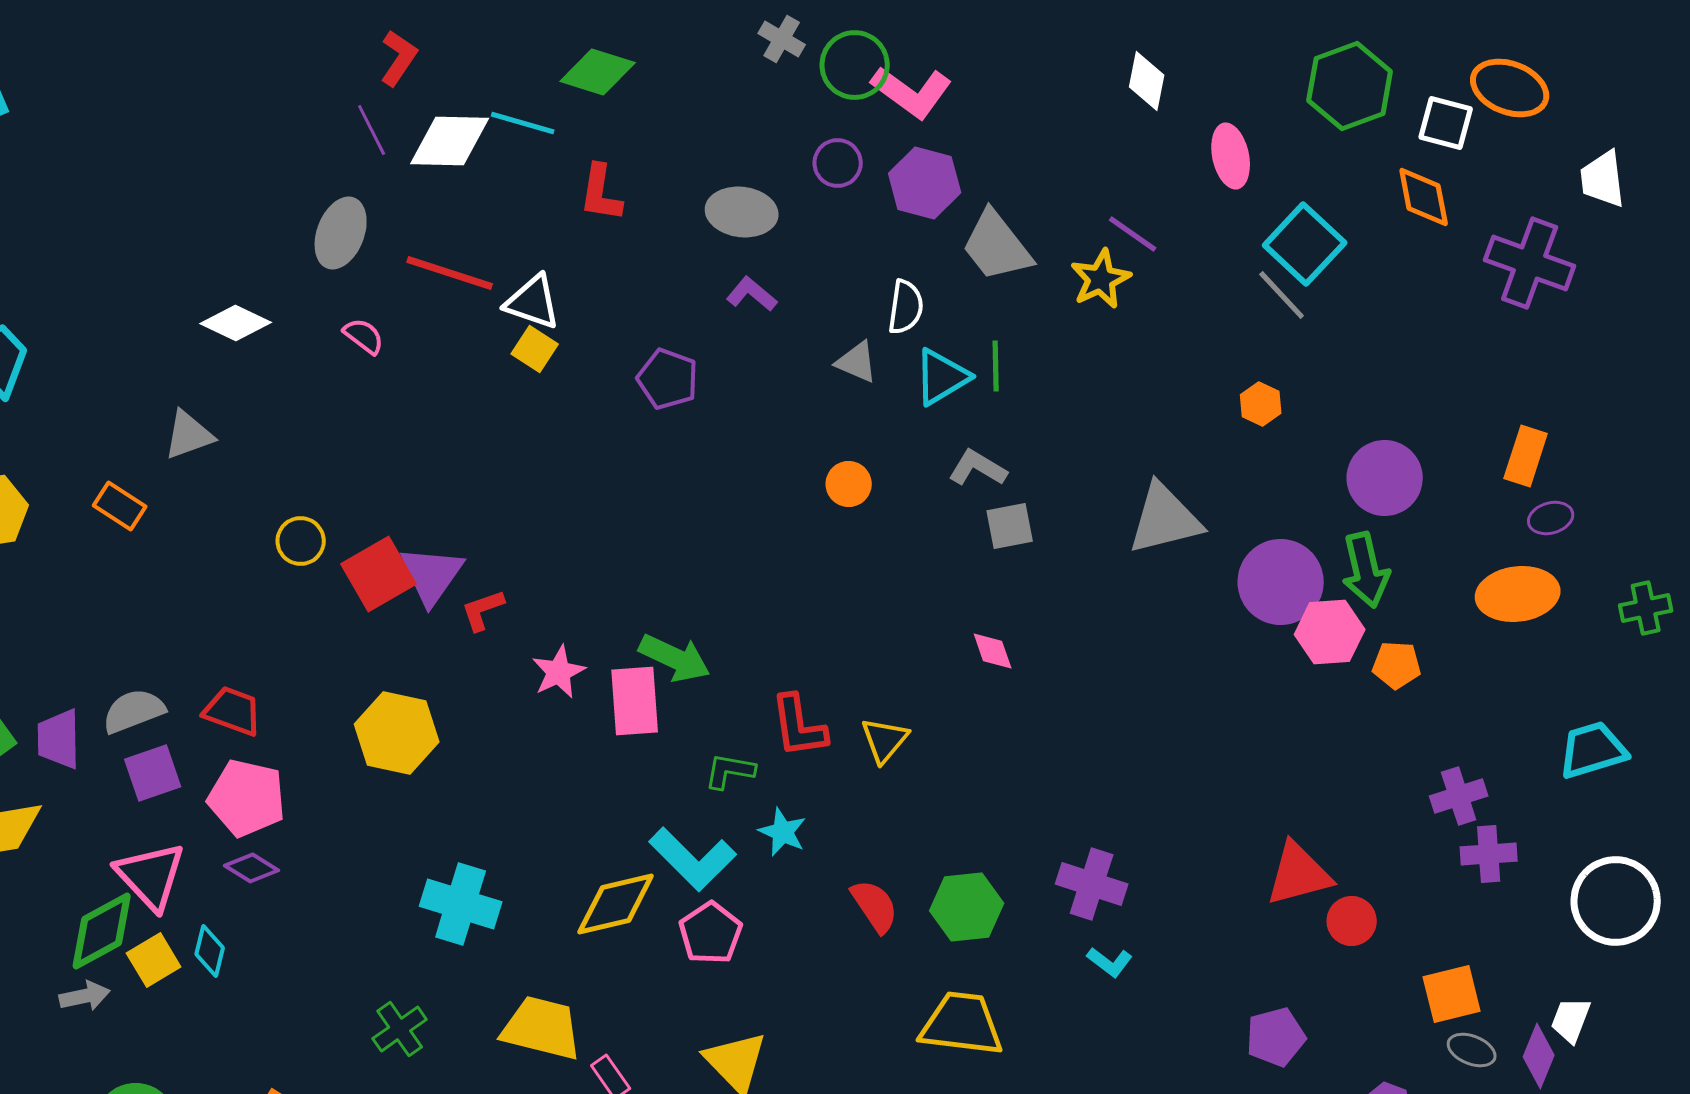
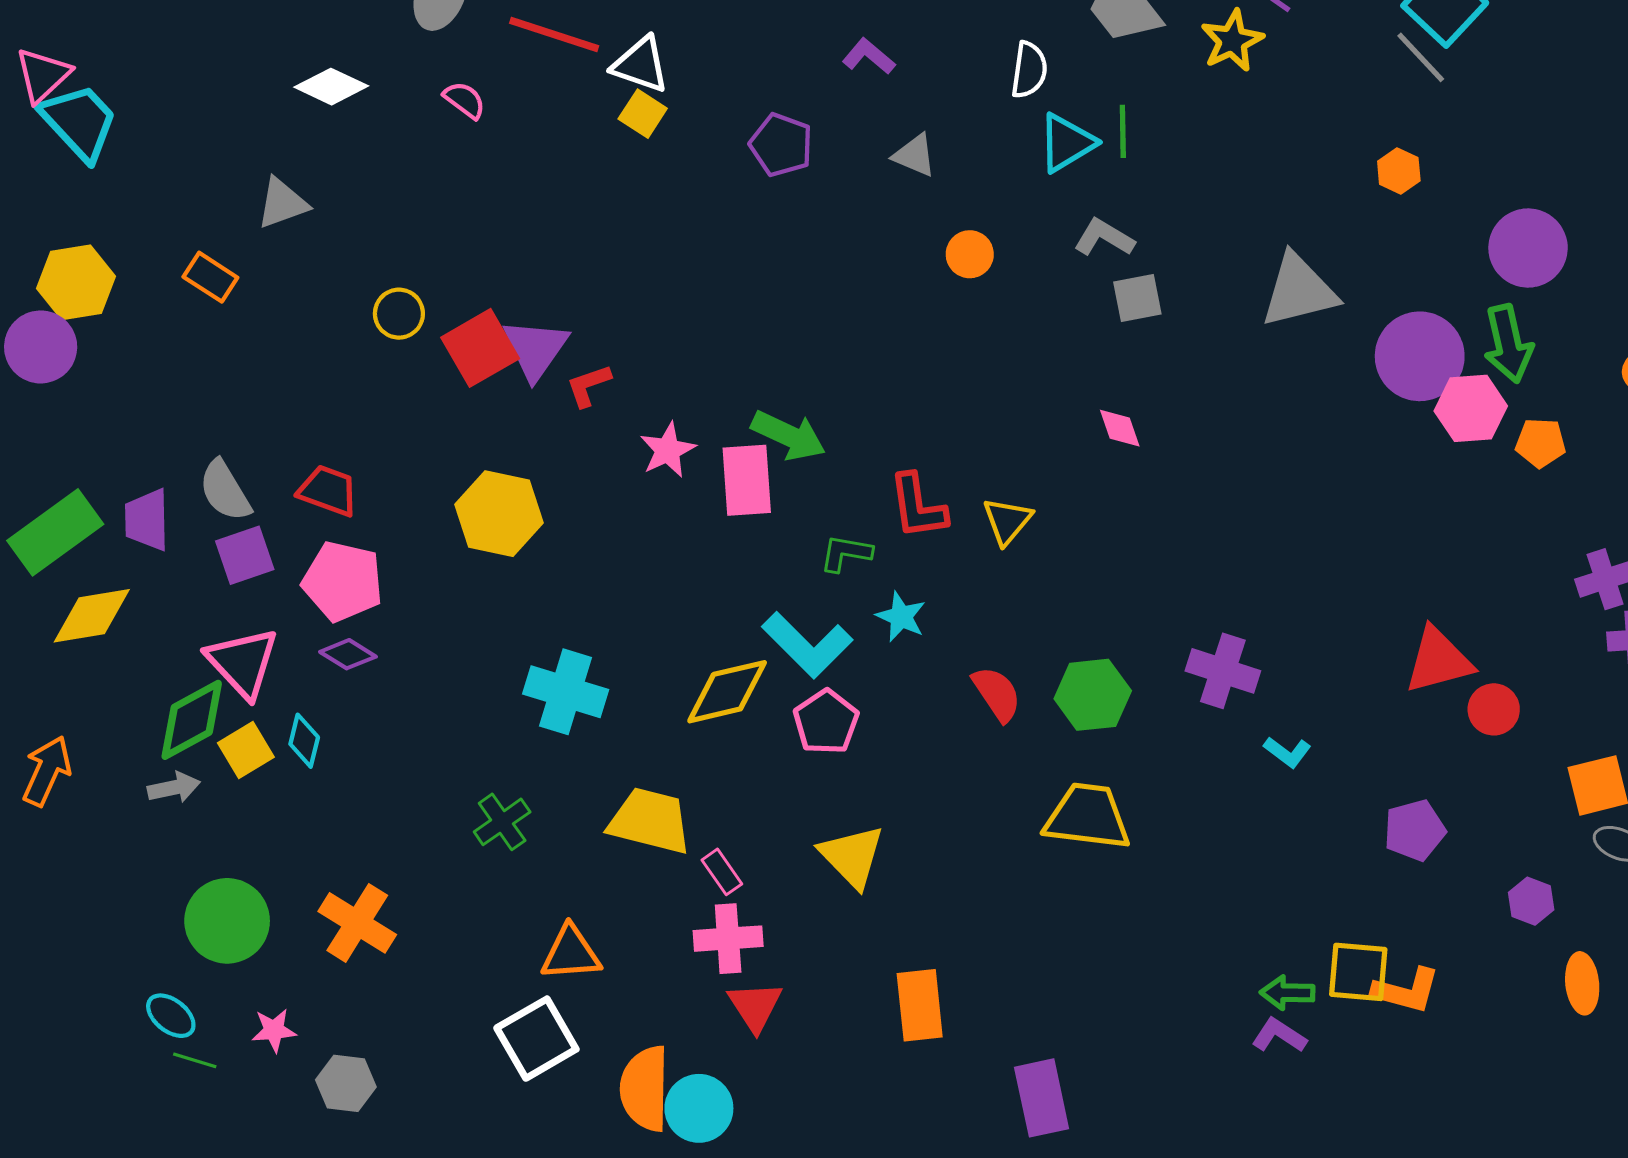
gray triangle: (857, 362) -> (915, 155), moved
gray semicircle: (134, 711) -> (225, 491), turned -100
cyan L-shape: (1110, 962) -> (1287, 752), moved

